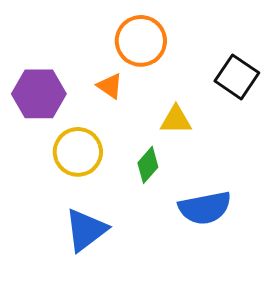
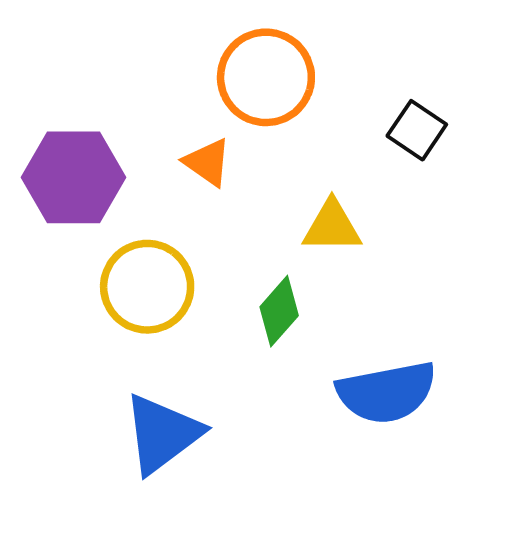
black square: (237, 77) -> (417, 130), moved, size x0.7

